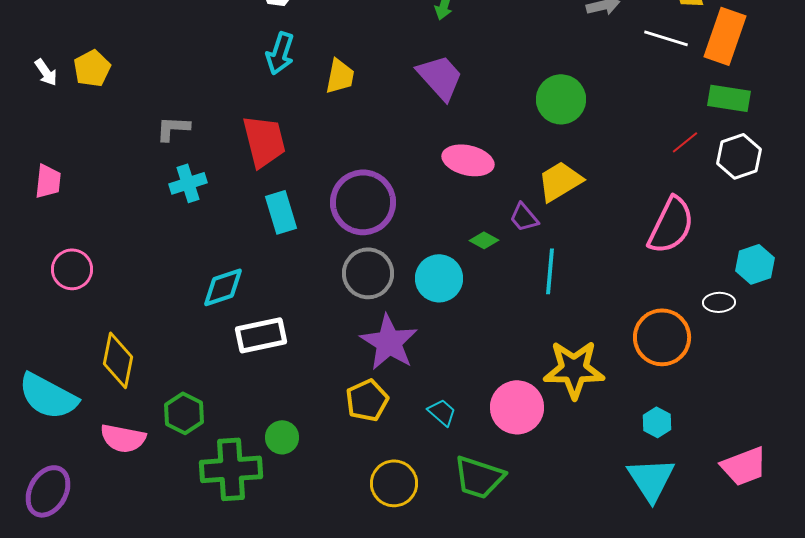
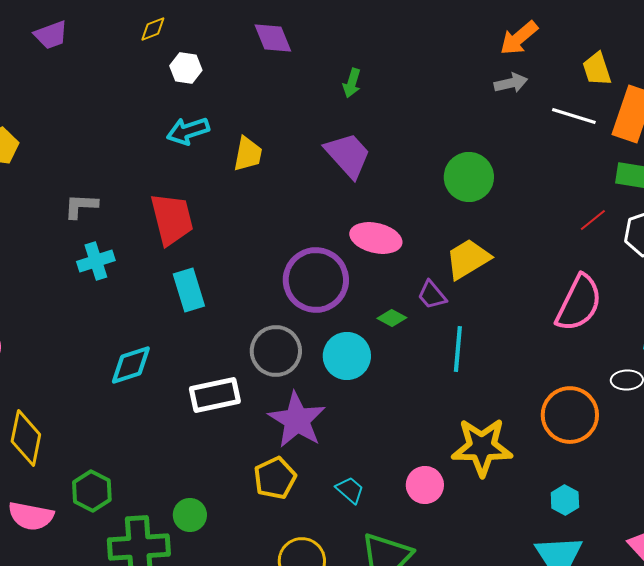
cyan arrow: (280, 53) -> (188, 131), turned 54
purple circle: (363, 202) -> (316, 280), moved
white rectangle: (261, 335) -> (215, 395), moved
pink circle: (517, 407) -> (425, 485), size x0.7

